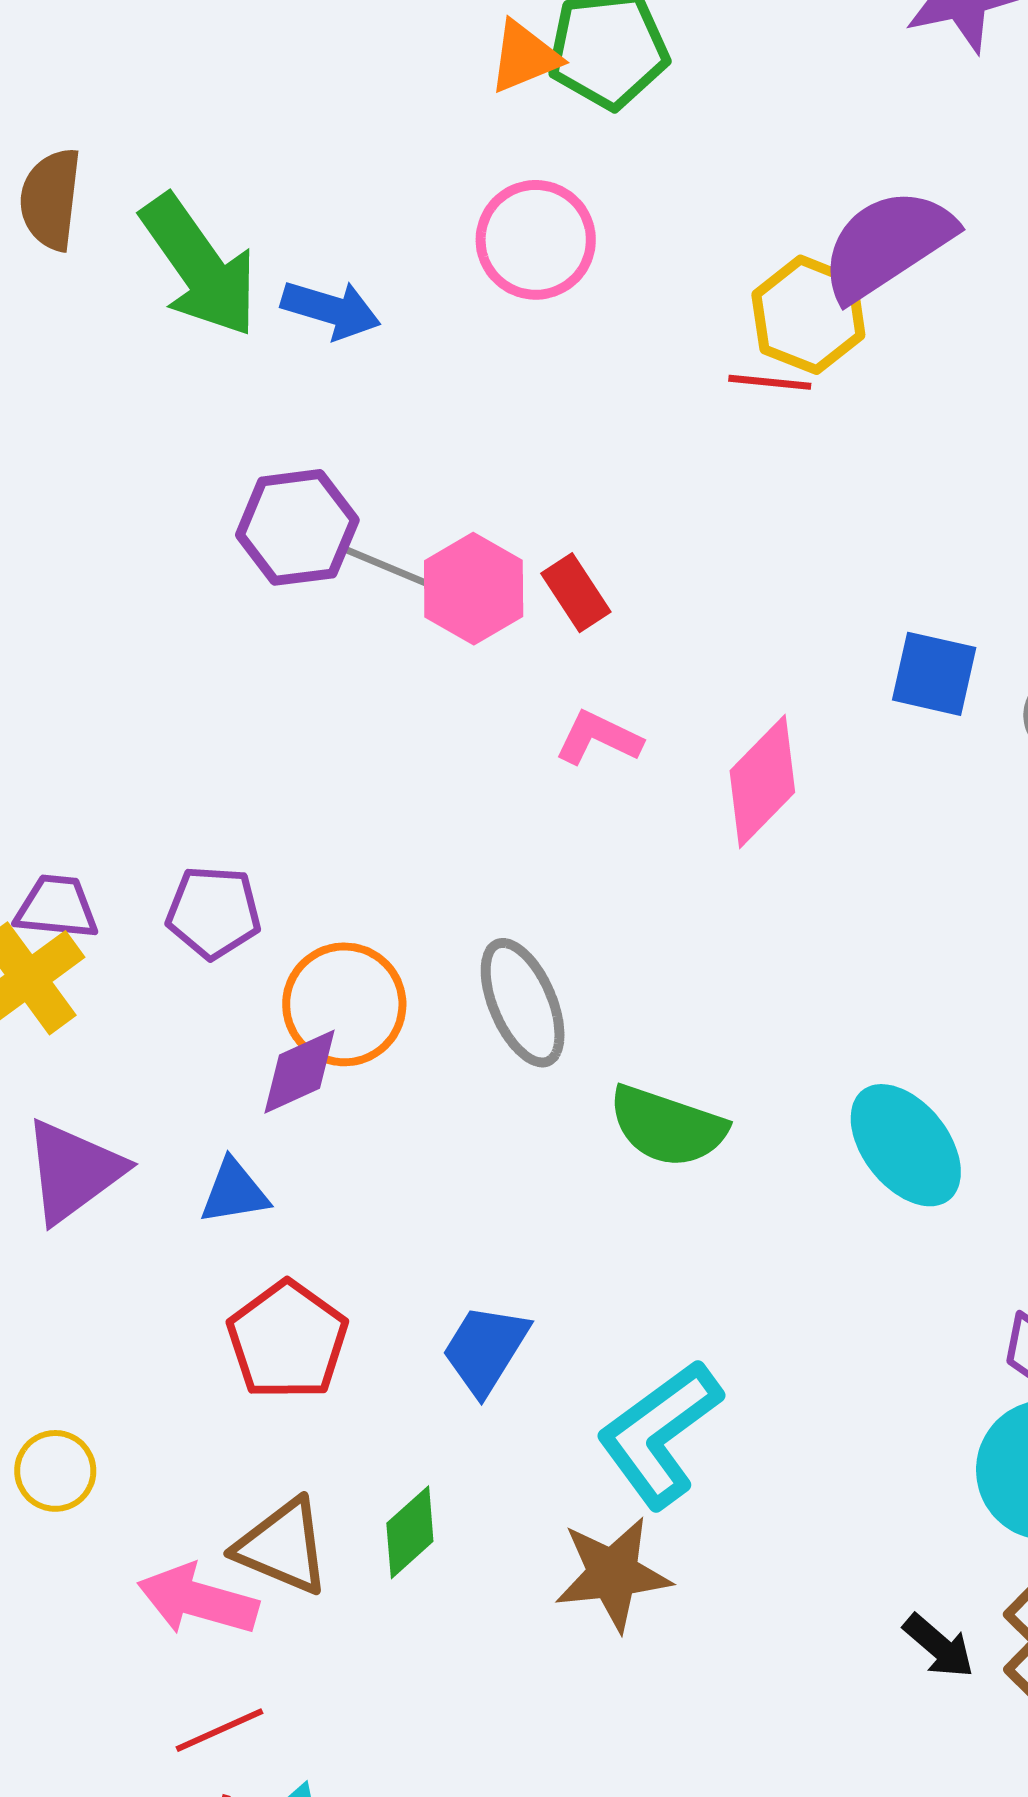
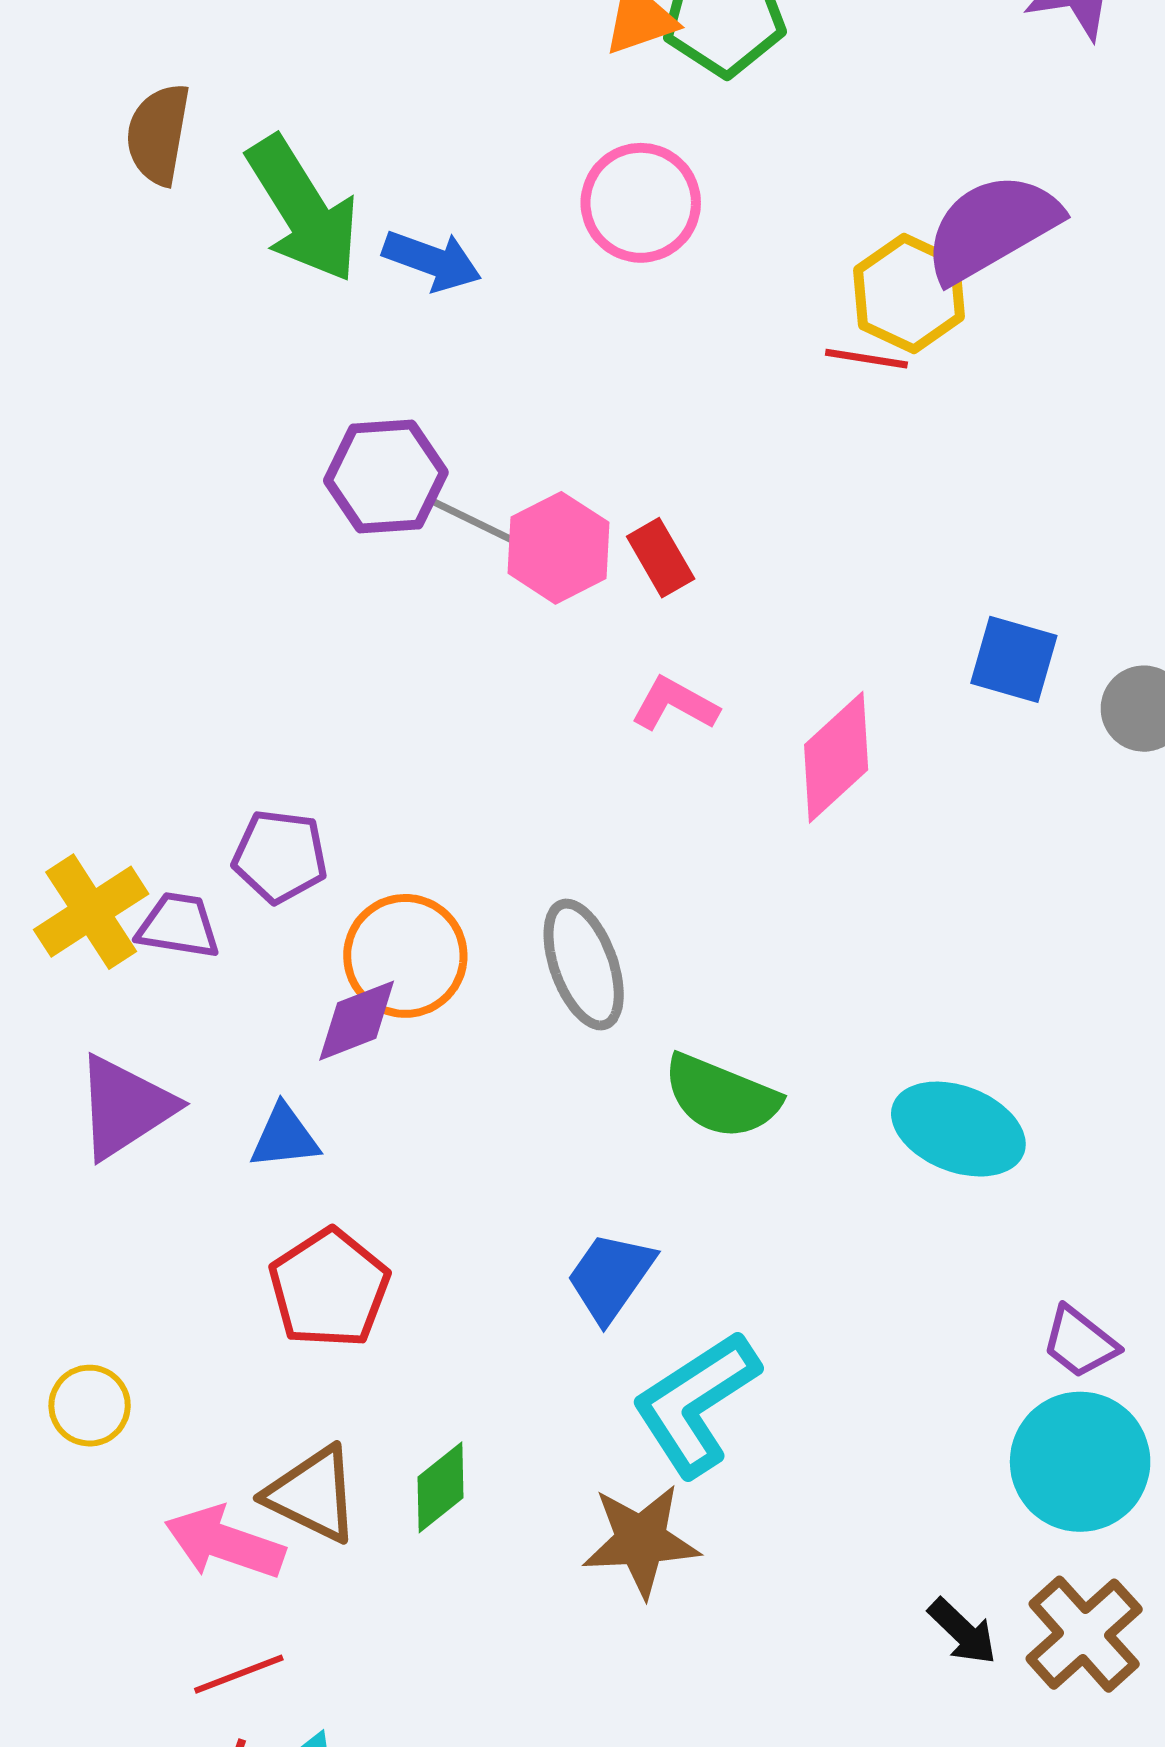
purple trapezoid: (57, 907) -> (178, 926), moved
cyan ellipse: (906, 1145) -> (958, 1129), turned -34
blue trapezoid: (485, 1349) -> (610, 1277), moved

